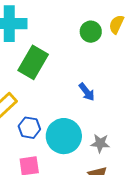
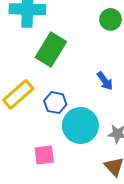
blue hexagon: (29, 128) -> (55, 103), moved

